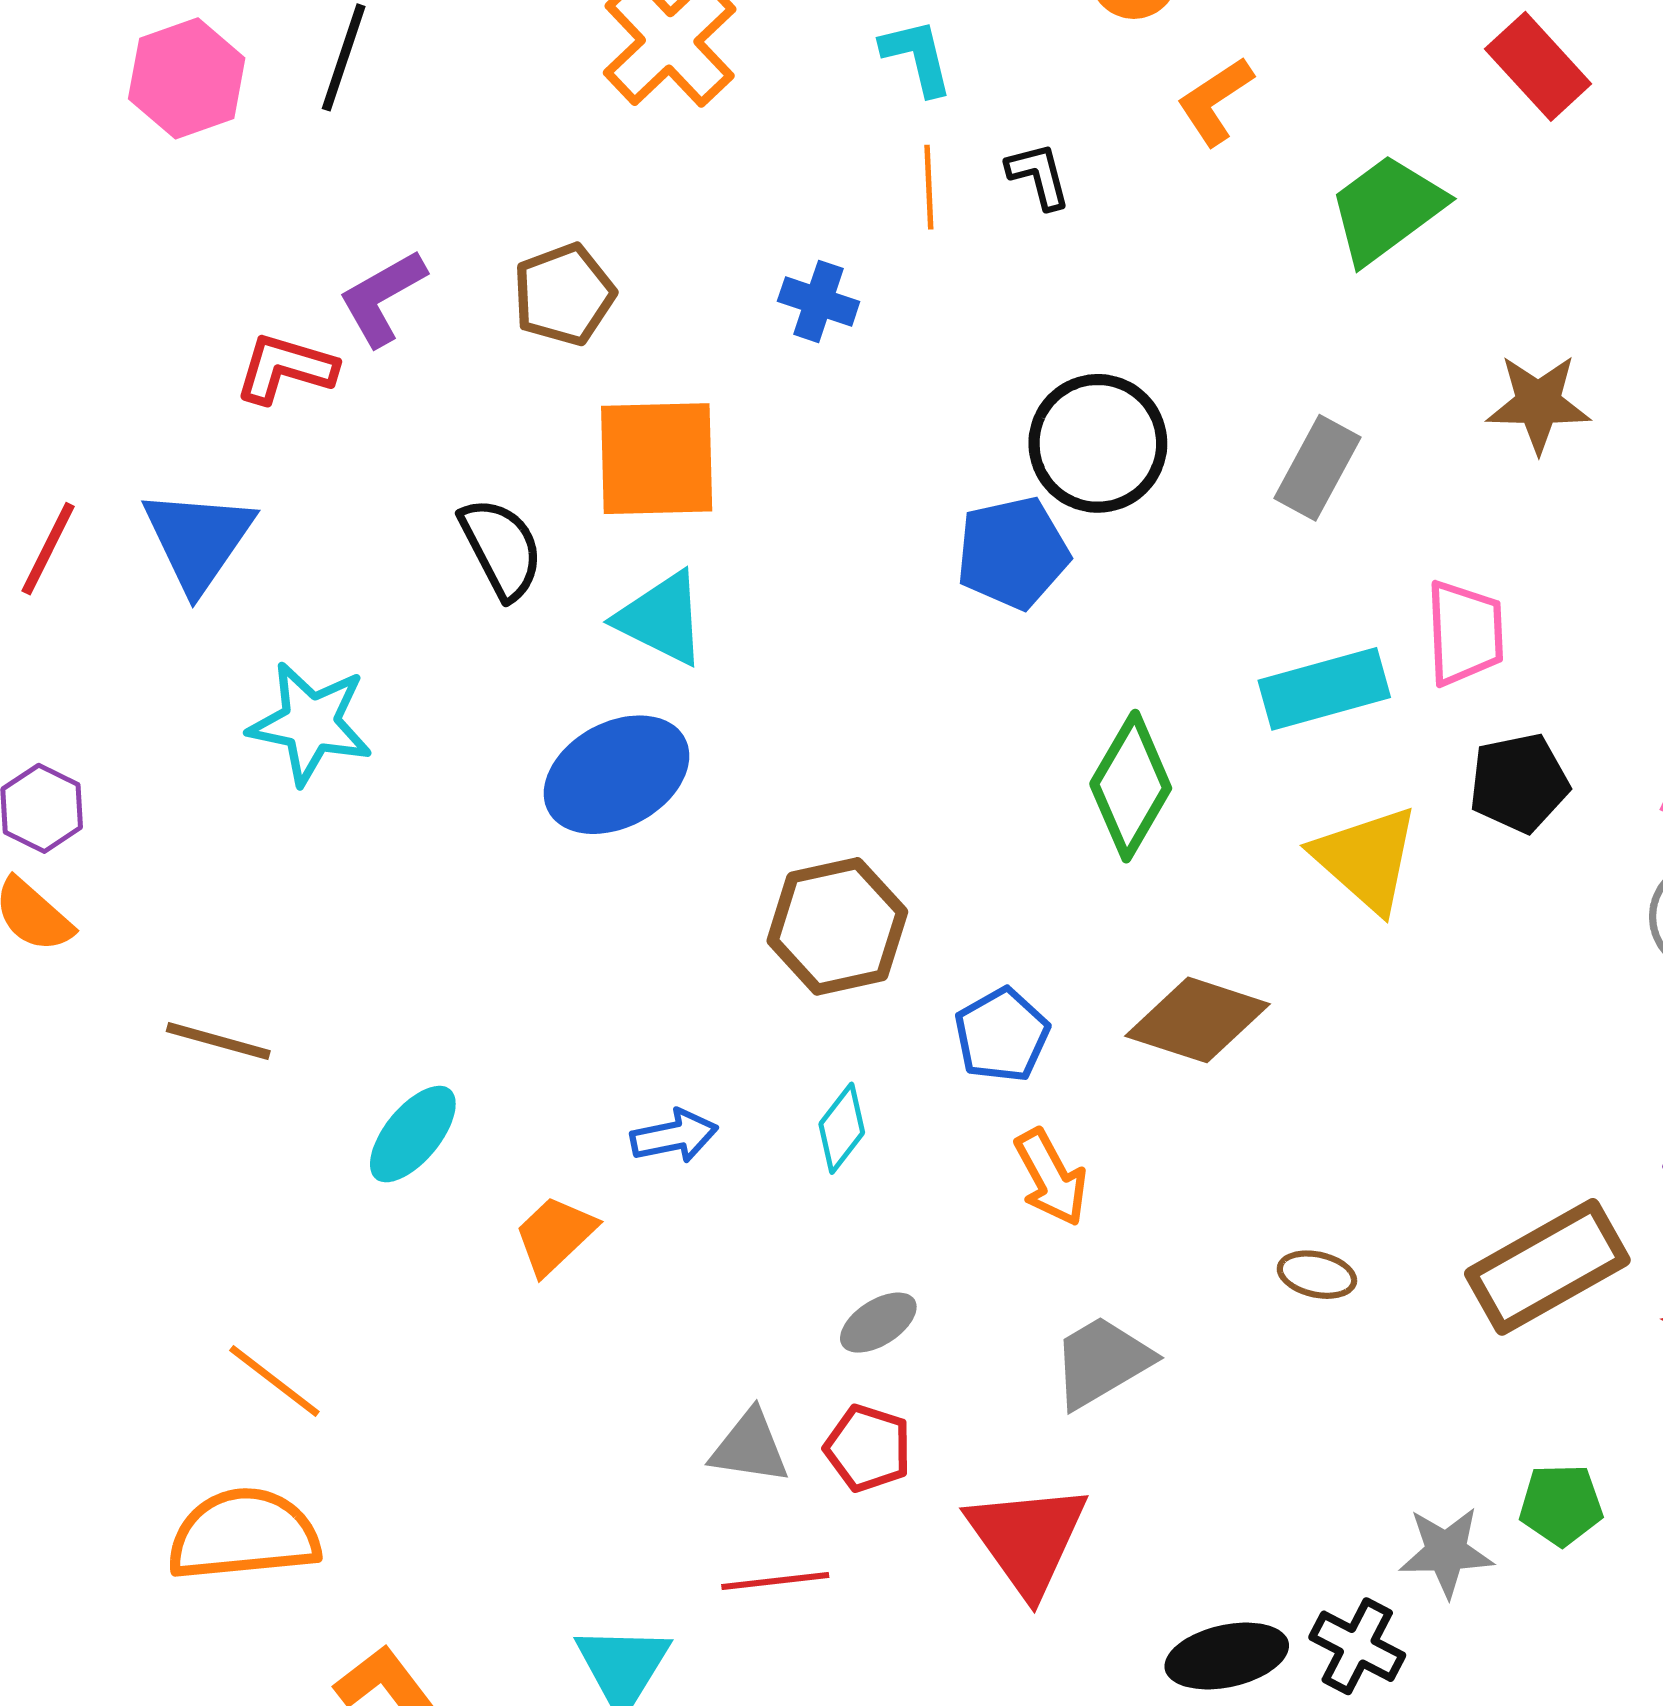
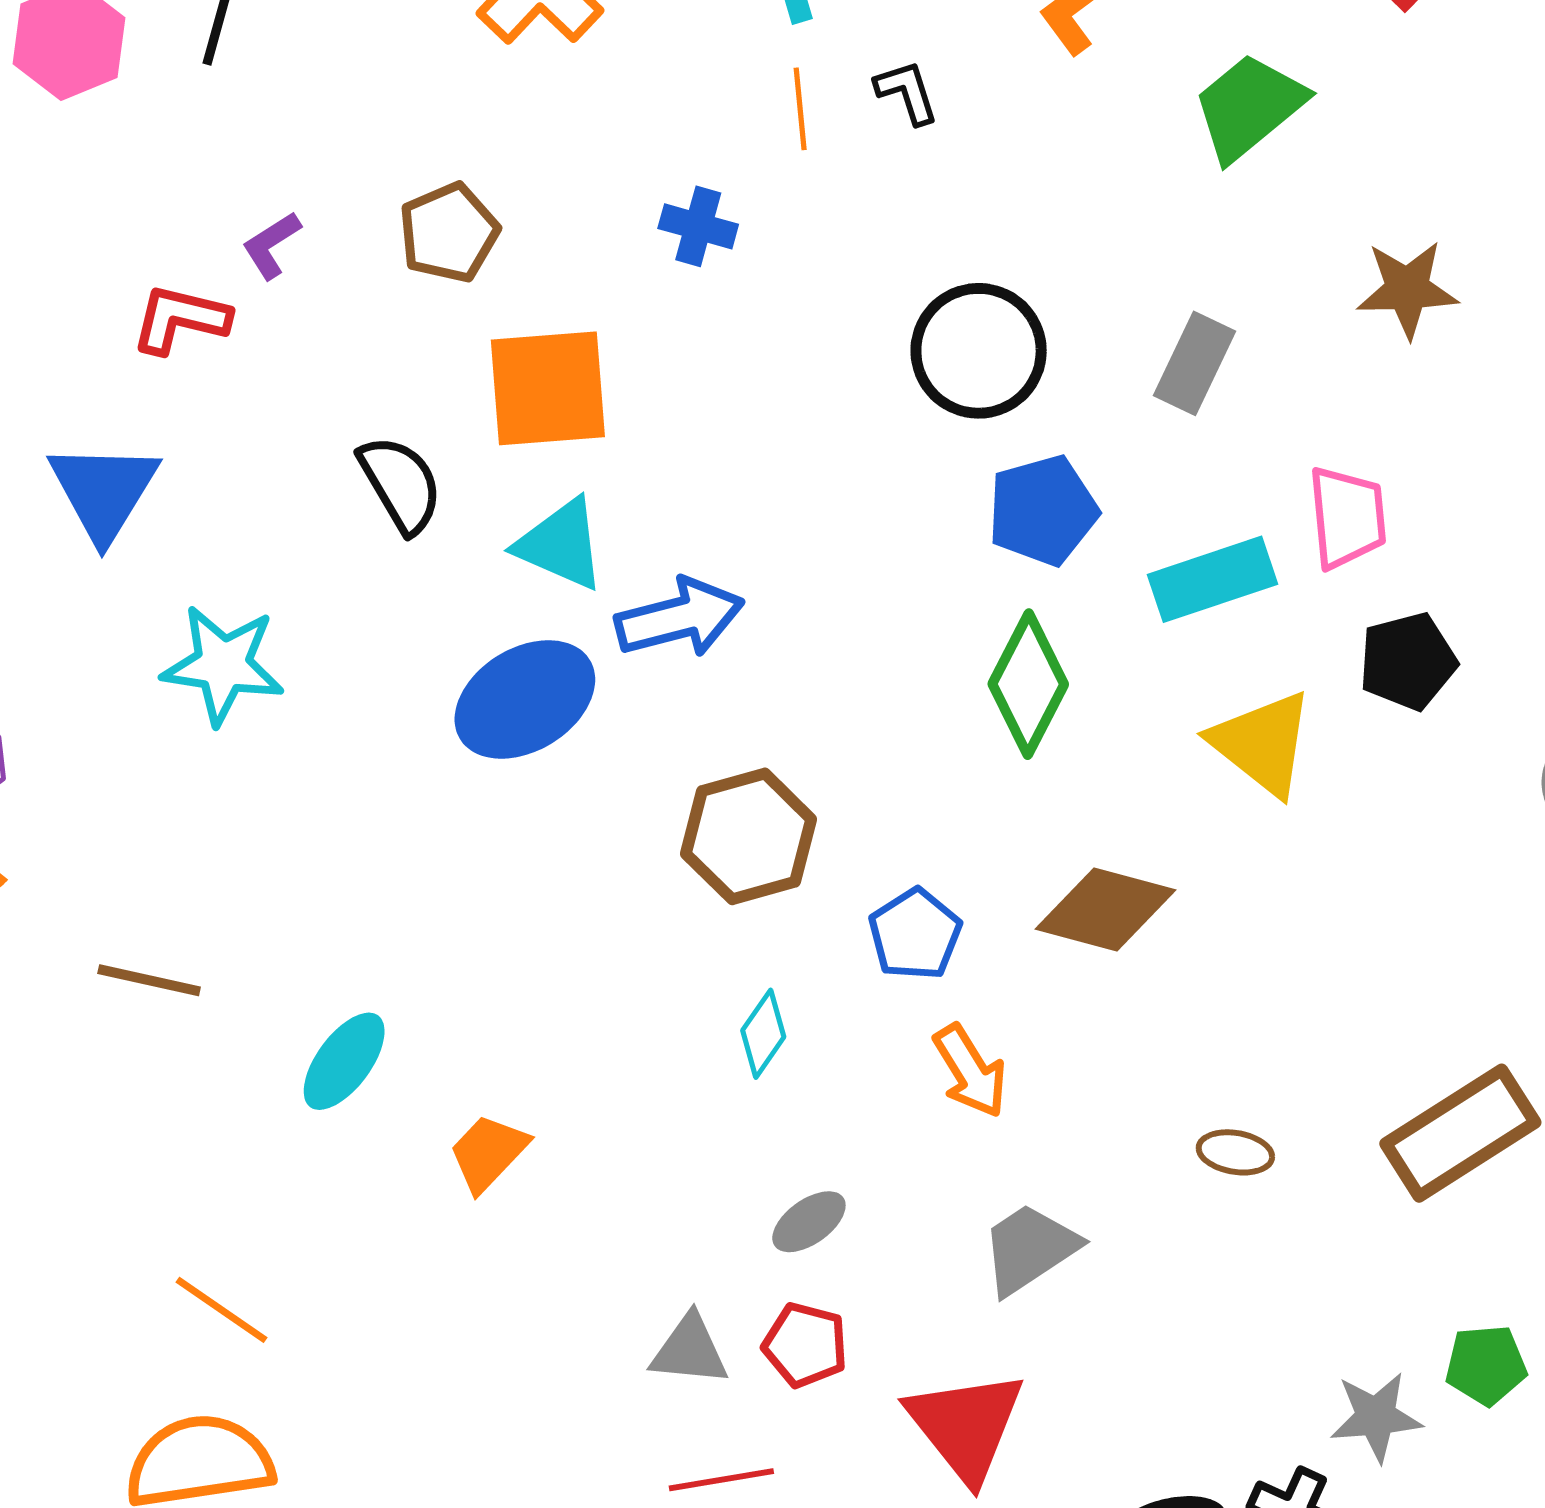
purple L-shape: (382, 298) -> (271, 245), size x0.7
blue pentagon: (1013, 553) -> (1043, 510), moved
blue arrow: (674, 1136) -> (680, 618), moved, size x1.5

